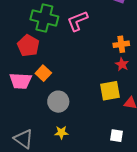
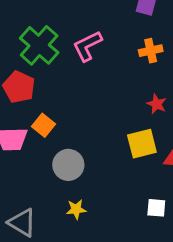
green cross: (44, 18) -> (39, 45), turned 32
orange cross: (121, 44) -> (151, 51), moved

